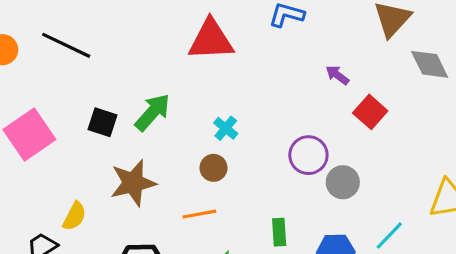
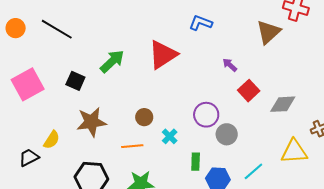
red triangle: (211, 40) -> (163, 55), moved, turned -36
gray diamond: (430, 64) -> (283, 104), moved, turned -72
green arrow: (153, 112) -> (112, 61), moved
cyan cross: (226, 128) -> (170, 136), moved
green rectangle: (279, 232) -> (196, 162), moved

